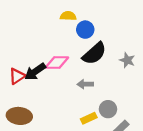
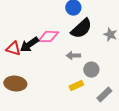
red triangle: (17, 76) -> (13, 49), turned 49
gray circle: (108, 109) -> (91, 70), moved

